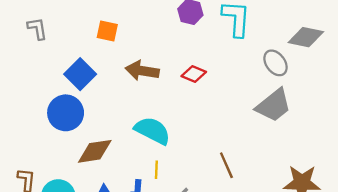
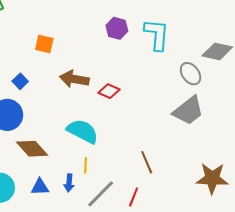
blue square: (80, 74) -> (20, 81), size x0.6
red diamond: (194, 74) -> (109, 91), moved
brown diamond: (95, 151) -> (32, 149), turned 56

